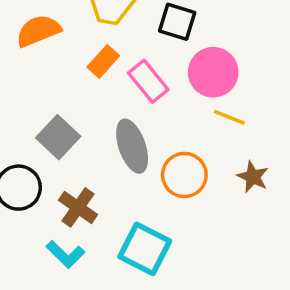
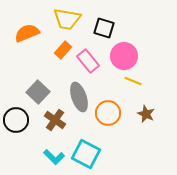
brown cross: (78, 207) -> (55, 120), moved
cyan L-shape: (65, 254) -> (54, 157), moved

